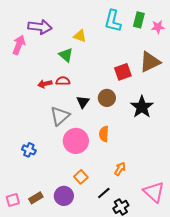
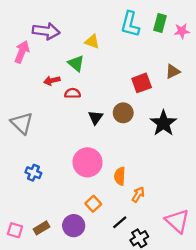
brown triangle: (150, 62) -> (173, 71), size x0.6
red arrow: (45, 84) -> (52, 81), moved
gray triangle: (60, 116) -> (22, 123), moved, turned -35
orange semicircle: (104, 134) -> (120, 176), moved
pink square: (13, 200) -> (15, 230), turned 32

